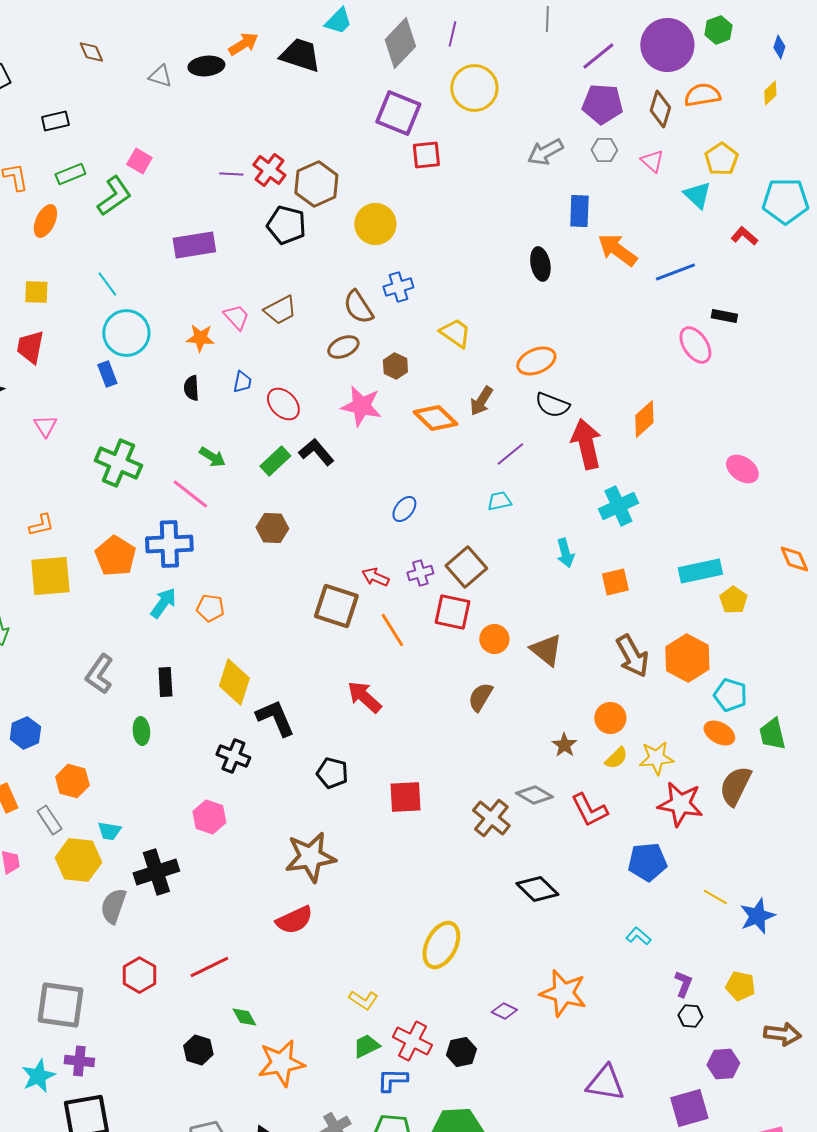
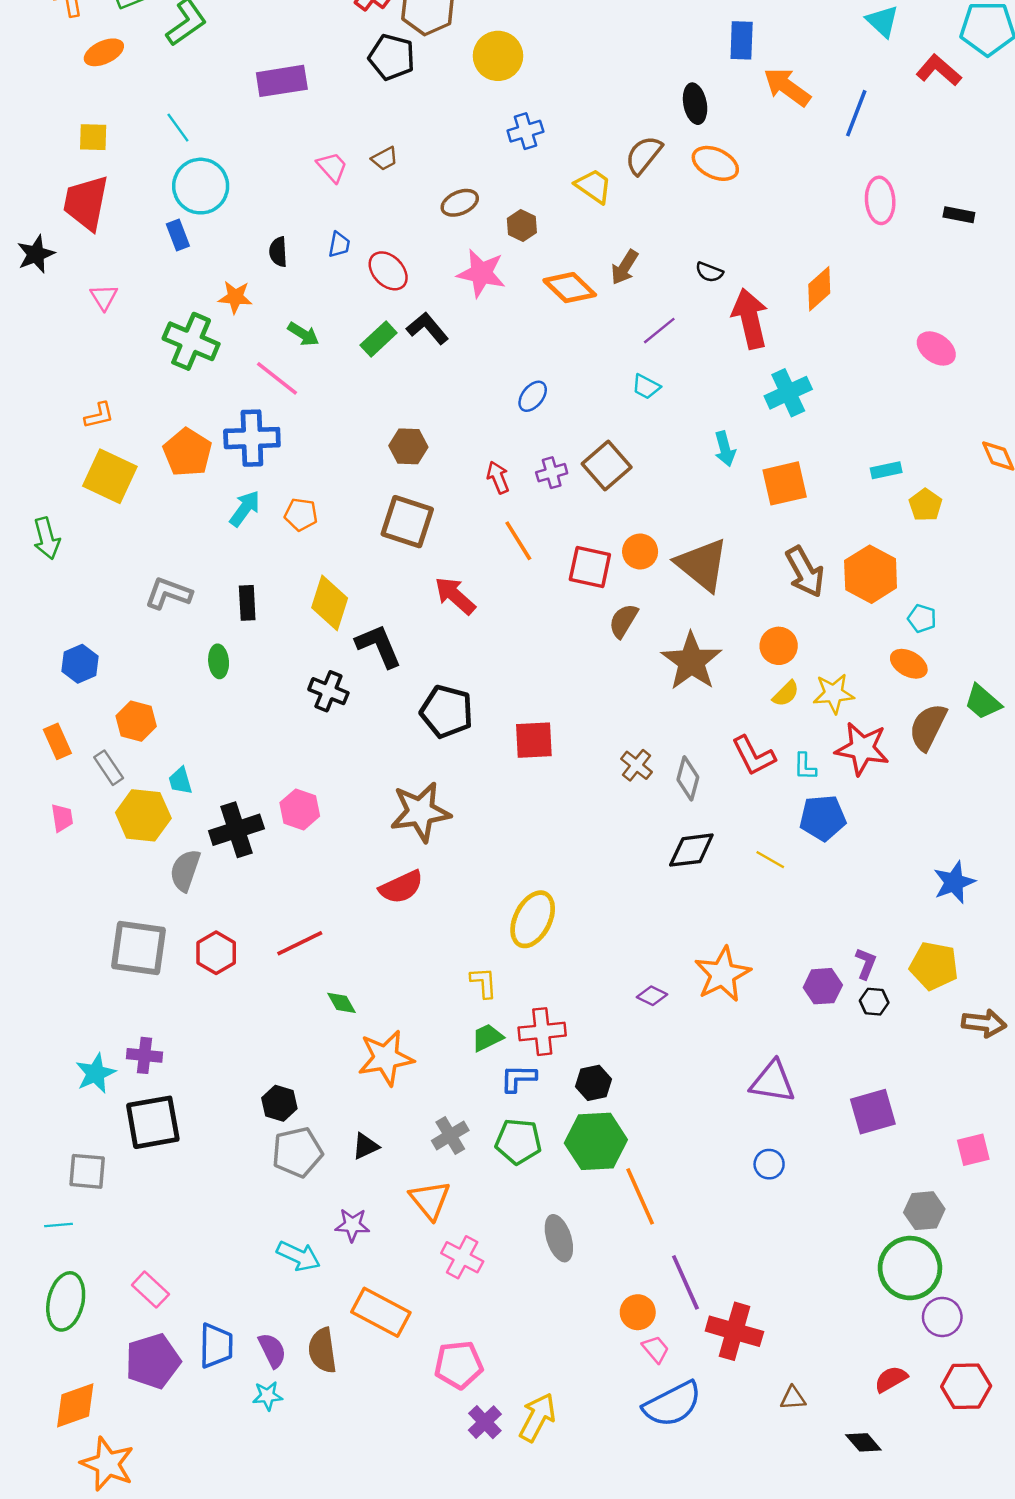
orange ellipse: (45, 221) -> (104, 52), turned 40
red L-shape: (744, 236) -> (939, 70), size x1.4
blue line: (675, 272) -> (856, 113), turned -48
brown semicircle: (358, 307) -> (644, 155), moved, turned 72
brown trapezoid: (280, 310) -> (385, 159), size x0.7
black rectangle: (724, 316) -> (959, 215), moved
orange star: (200, 338) -> (235, 297), moved
pink ellipse: (695, 345) -> (880, 200), turned 30
red trapezoid: (30, 347) -> (86, 203), size x1.4
orange ellipse: (536, 361) -> (715, 163), moved, turned 48
black semicircle: (552, 405) -> (709, 272), size x0.7
cyan trapezoid: (499, 501) -> (646, 387), turned -140
brown hexagon: (272, 528) -> (408, 446), moved
cyan rectangle: (700, 571) -> (886, 470), size x0.6
yellow square: (50, 576) -> (110, 476), turned 30
red arrow: (375, 577) -> (498, 477), turned 44
orange square: (615, 582) -> (785, 483), size x1.4
brown square: (336, 606) -> (407, 522), moved
red square: (452, 612) -> (590, 567), moved
brown triangle: (546, 650) -> (702, 565), size x1.4
gray L-shape: (99, 674) -> (168, 593), turned 75
cyan pentagon: (730, 695) -> (922, 618), size x0.7
red arrow: (364, 697) -> (455, 596), moved
green trapezoid: (772, 734) -> (983, 702), moved, turned -36
brown star: (564, 745) -> (691, 661), moved, size x2.0
black pentagon: (332, 773) -> (447, 712), size x1.4
gray diamond: (534, 795) -> (688, 778), moved, turned 75
pink hexagon: (209, 817) -> (300, 809), moved
brown cross: (491, 818) -> (637, 765), size x0.7
cyan trapezoid: (109, 831) -> (180, 781), turned 65
black diamond: (537, 889) -> (691, 850), turned -51
yellow line: (715, 897) -> (770, 860), moved
cyan L-shape: (638, 936) -> (805, 766), moved, turned -130
yellow ellipse: (441, 945) -> (533, 919), moved
yellow pentagon: (740, 986) -> (934, 966), size x1.4
orange star: (563, 993) -> (722, 974), turned 30
yellow L-shape: (363, 1000) -> (484, 983), turned -128
gray square: (60, 1005) -> (139, 948), moved
red cross: (412, 1041) -> (542, 1032), turned -33
black hexagon: (198, 1050) -> (279, 1103), moved
black hexagon: (461, 1052) -> (594, 1083), moved
purple hexagon: (723, 1064) -> (823, 986), moved

